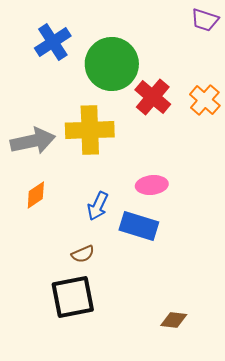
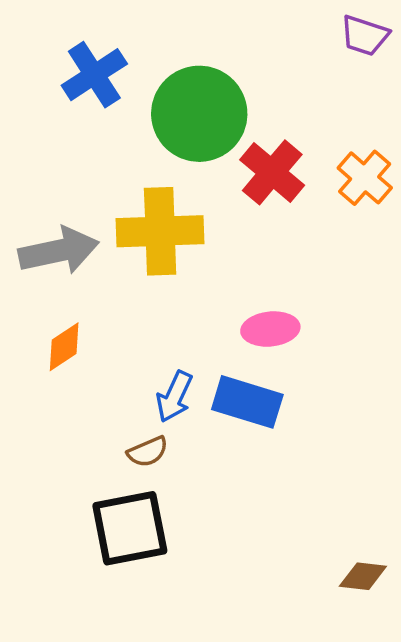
blue arrow: (98, 206) -> (174, 397), moved
brown diamond: (174, 320) -> (363, 576), moved

